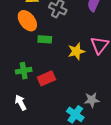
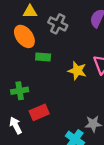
yellow star: (76, 51) -> (77, 71), turned 30
red rectangle: (46, 78) -> (39, 112), moved

